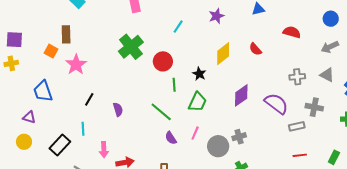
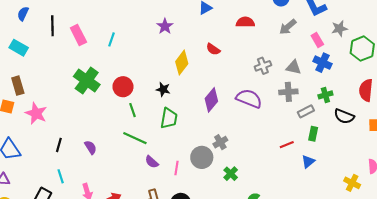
cyan line: (178, 27) -> (111, 39), moved
gray triangle: (327, 75) -> (294, 67), moved
green line: (174, 85) -> (132, 110), moved
gray rectangle: (297, 126) -> (306, 111), moved
pink line: (195, 133) -> (176, 168), moved
green rectangle: (334, 157) -> (313, 134), moved

